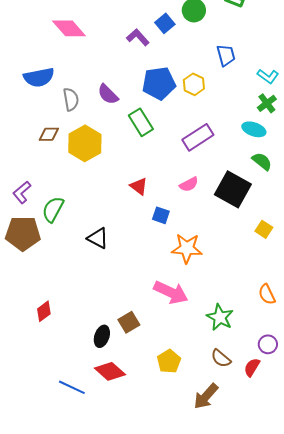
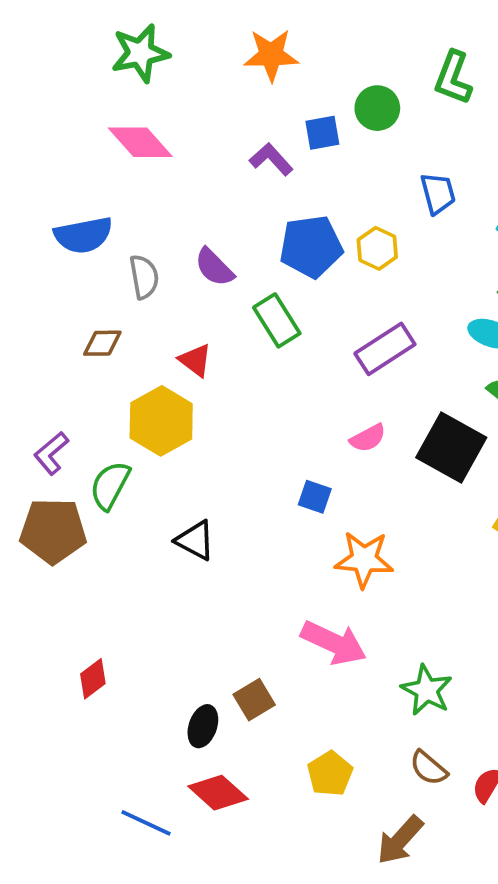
blue square: (165, 23) -> (322, 133), turned 30
yellow hexagon: (85, 143) -> (161, 421), moved
red triangle: (139, 186) -> (195, 360), moved

